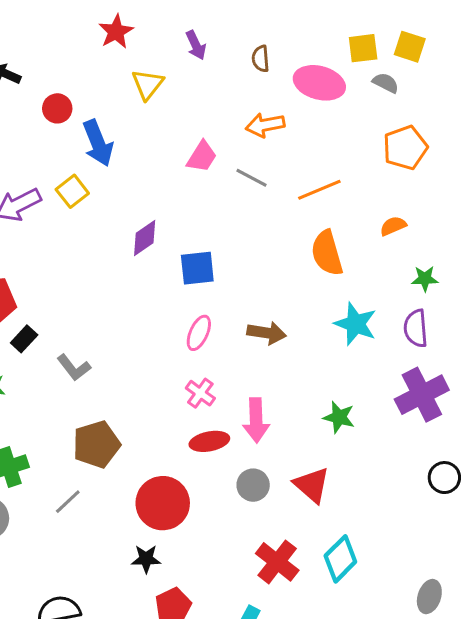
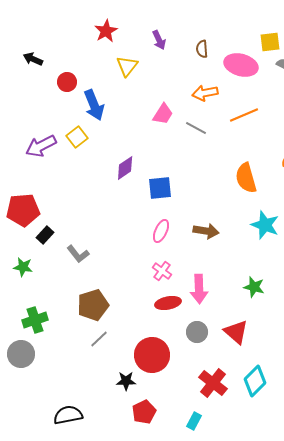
orange line: (319, 190) -> (244, 115), moved
gray line: (68, 502) -> (99, 339), moved
red circle: (163, 503) -> (152, 355), moved

